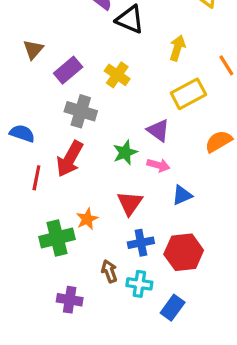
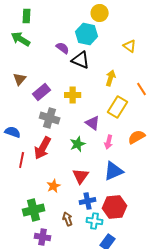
yellow cross: (117, 75) -> (73, 95), turned -35
yellow rectangle: (188, 94) -> (118, 107), turned -30
purple triangle: (158, 130) -> (93, 123), moved
pink arrow: (158, 165) -> (109, 142), moved, turned 88
blue triangle: (182, 195) -> (114, 171), size x1.5
green cross: (57, 238) -> (34, 210), moved
cyan cross: (139, 284) -> (95, 221), moved

